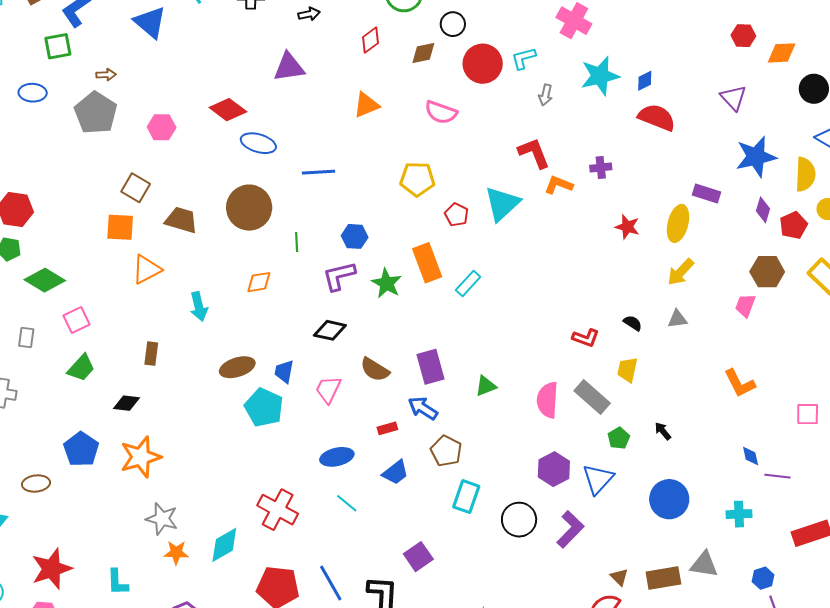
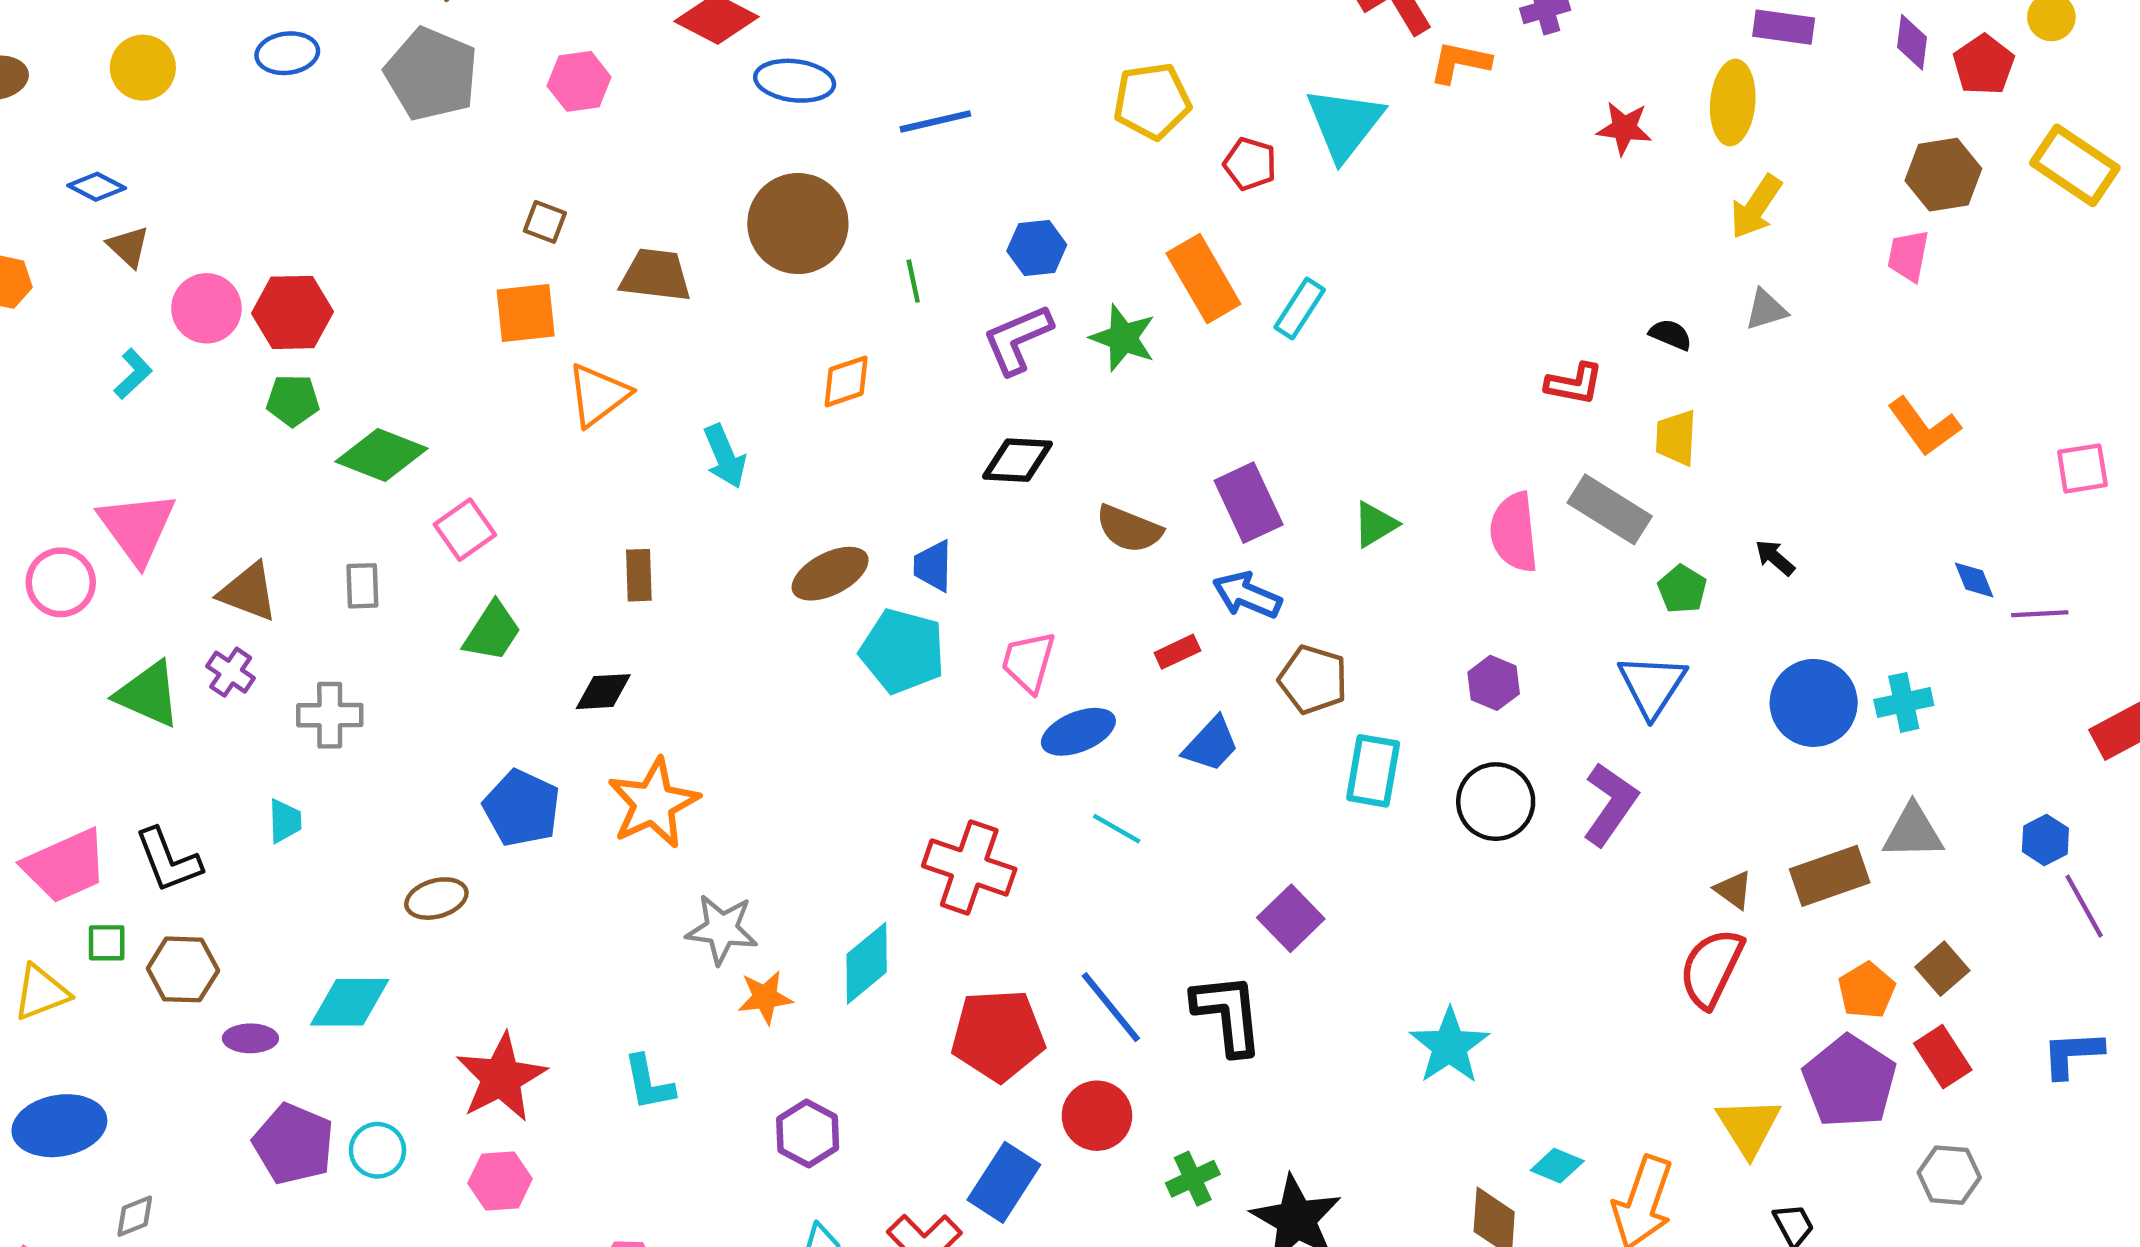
brown square: (136, 188) -> (545, 222), size x0.7
pink trapezoid: (328, 390) -> (1028, 662), moved
purple hexagon: (554, 469) -> (1494, 683), moved, size x0.7
cyan cross: (739, 514) -> (1904, 702), moved

